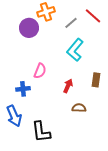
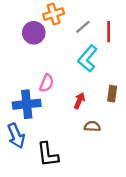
red line: (93, 16) -> (109, 32), moved, turned 48
blue cross: (23, 89) -> (27, 104), size x1.6

